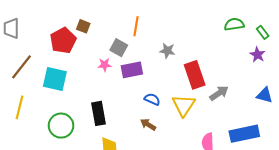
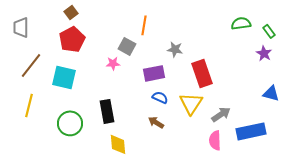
brown square: (83, 26) -> (71, 12), moved, turned 32
purple rectangle: (132, 70) -> (154, 73), moved
gray arrow: (219, 93) -> (221, 114), moved

